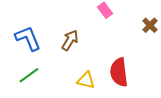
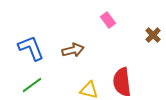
brown arrow: (70, 40) -> (73, 50), turned 45

